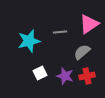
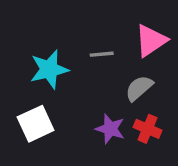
white square: (40, 73) -> (36, 124), moved, size x1.5
red cross: (87, 76) -> (148, 129), turned 35

